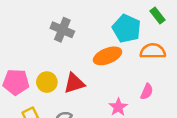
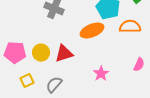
pink semicircle: (147, 92) -> (139, 65), moved

